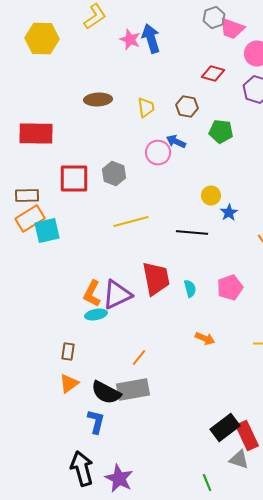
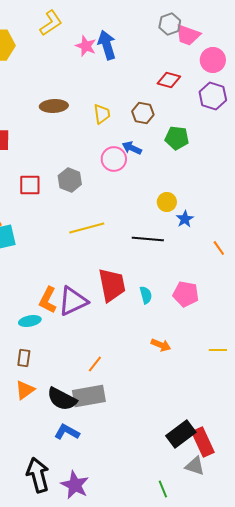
red square: (74, 178) -> (30, 185), size x0.7
pink pentagon: (230, 288) -> (186, 294), turned 30
cyan ellipse: (96, 314) -> (30, 321), moved
blue L-shape: (96, 422) -> (67, 432), moved, turned -75

